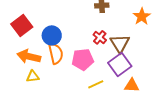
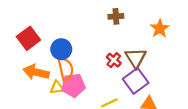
red cross: (100, 37) -> (114, 60), moved
pink pentagon: (83, 59) -> (73, 85), moved
yellow triangle: (33, 76) -> (57, 87), moved

